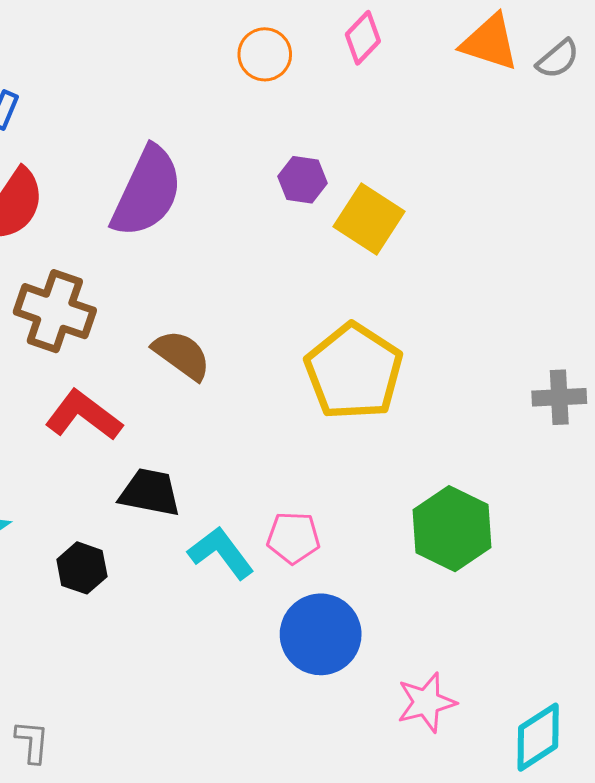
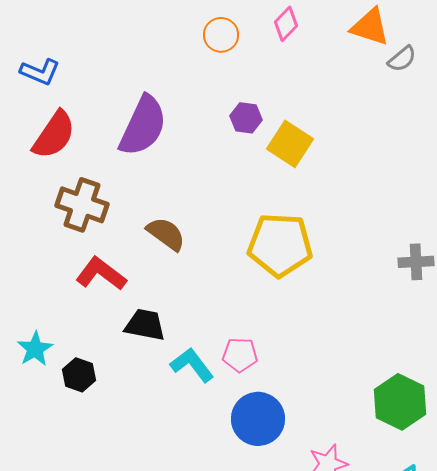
gray semicircle: (558, 59) -> (402, 59), moved
yellow pentagon: (354, 372) -> (280, 245), turned -30
green hexagon: (452, 529) -> (400, 402), moved
black hexagon: (82, 568) -> (79, 375), moved

